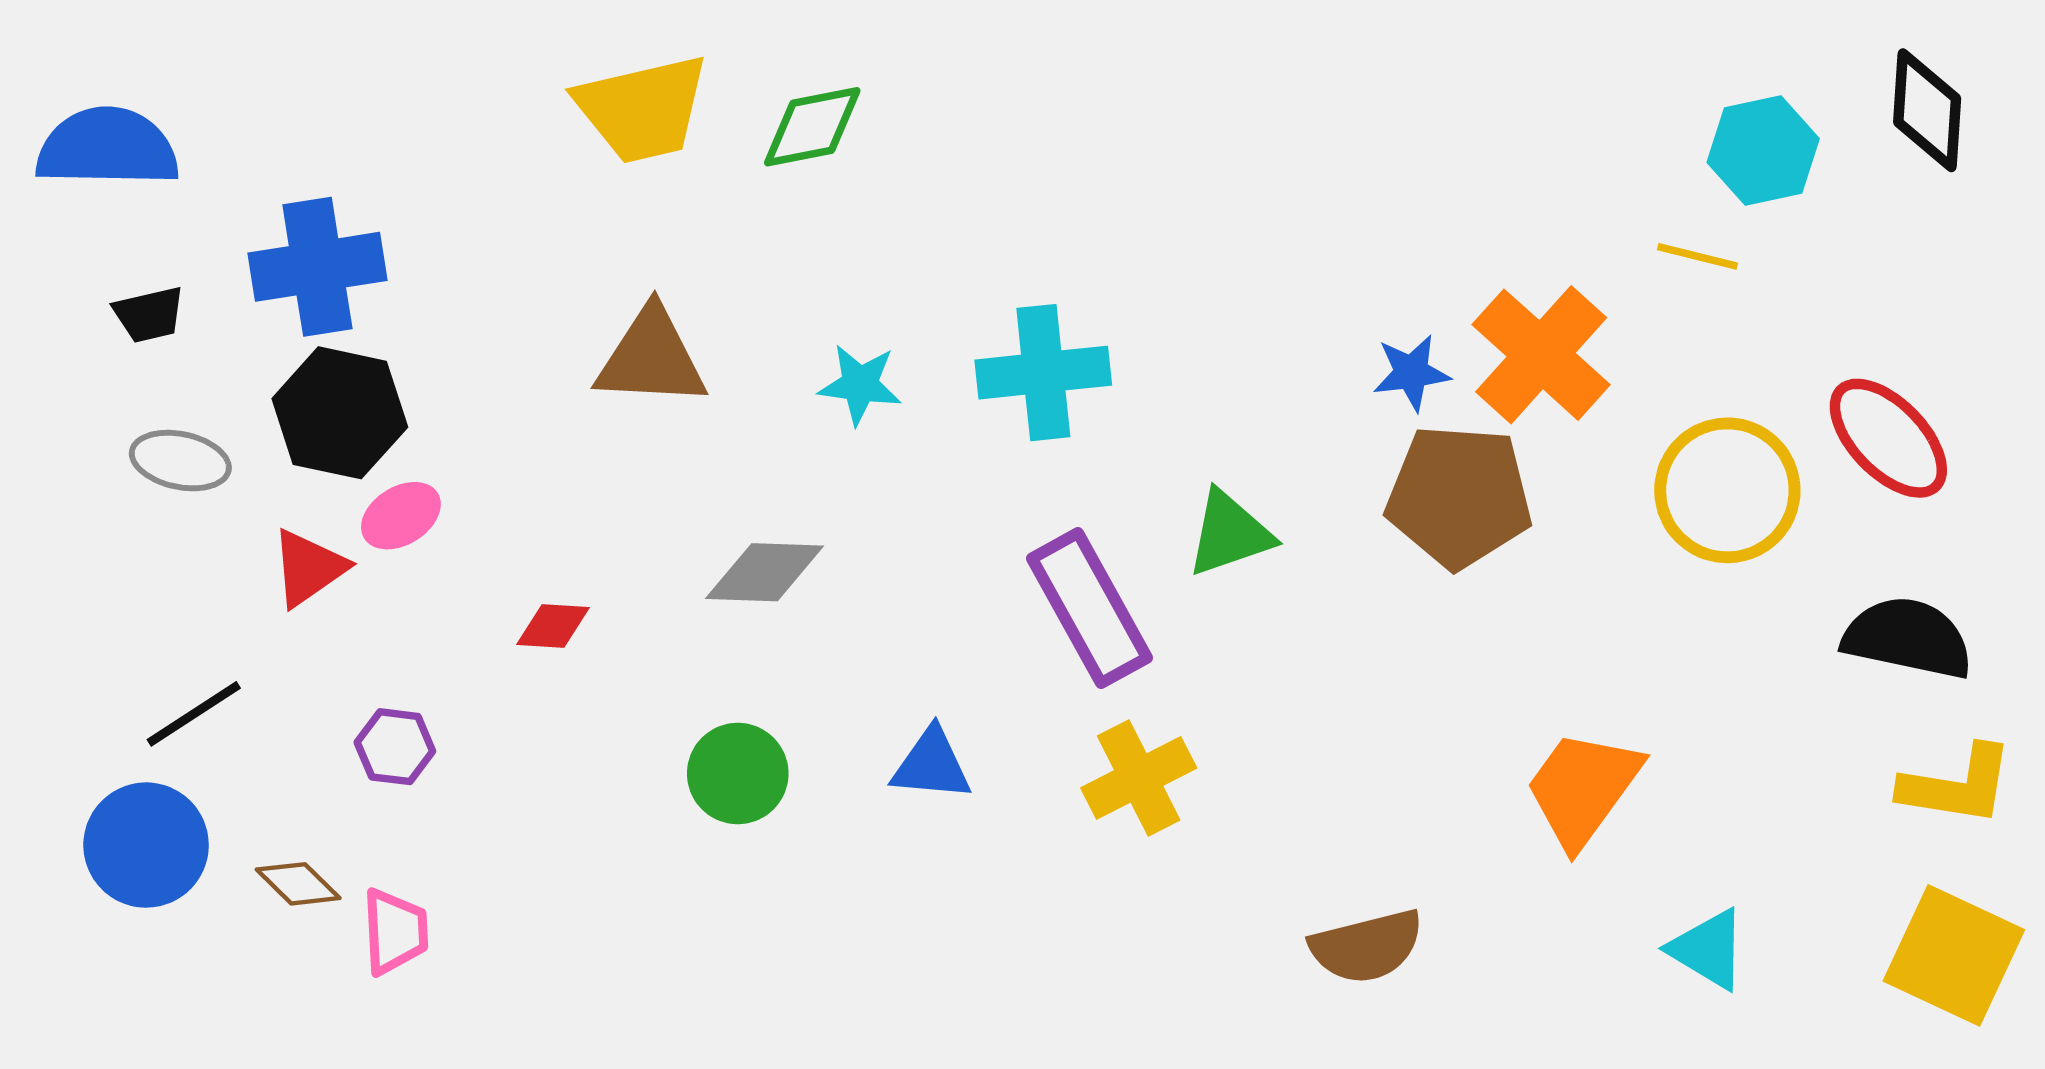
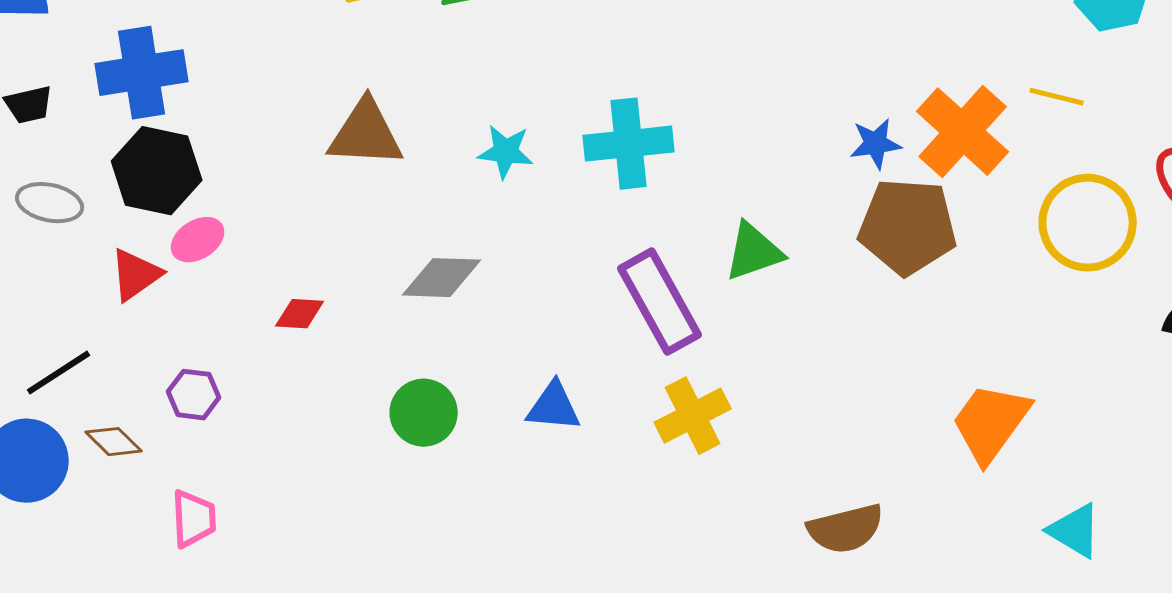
yellow line: (1698, 256) -> (1057, 97), moved
brown diamond: (298, 884) -> (114, 442), moved

